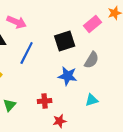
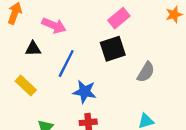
pink rectangle: (93, 24) -> (119, 18), moved
blue star: (68, 76) -> (85, 92), moved

